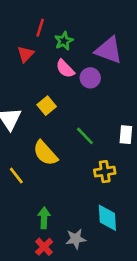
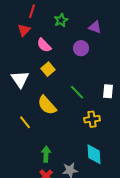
red line: (40, 28) -> (32, 11), moved
purple triangle: (109, 50) -> (95, 27), size x0.6
red triangle: (26, 54) -> (24, 30), moved
pink semicircle: (65, 69) -> (44, 45), moved

